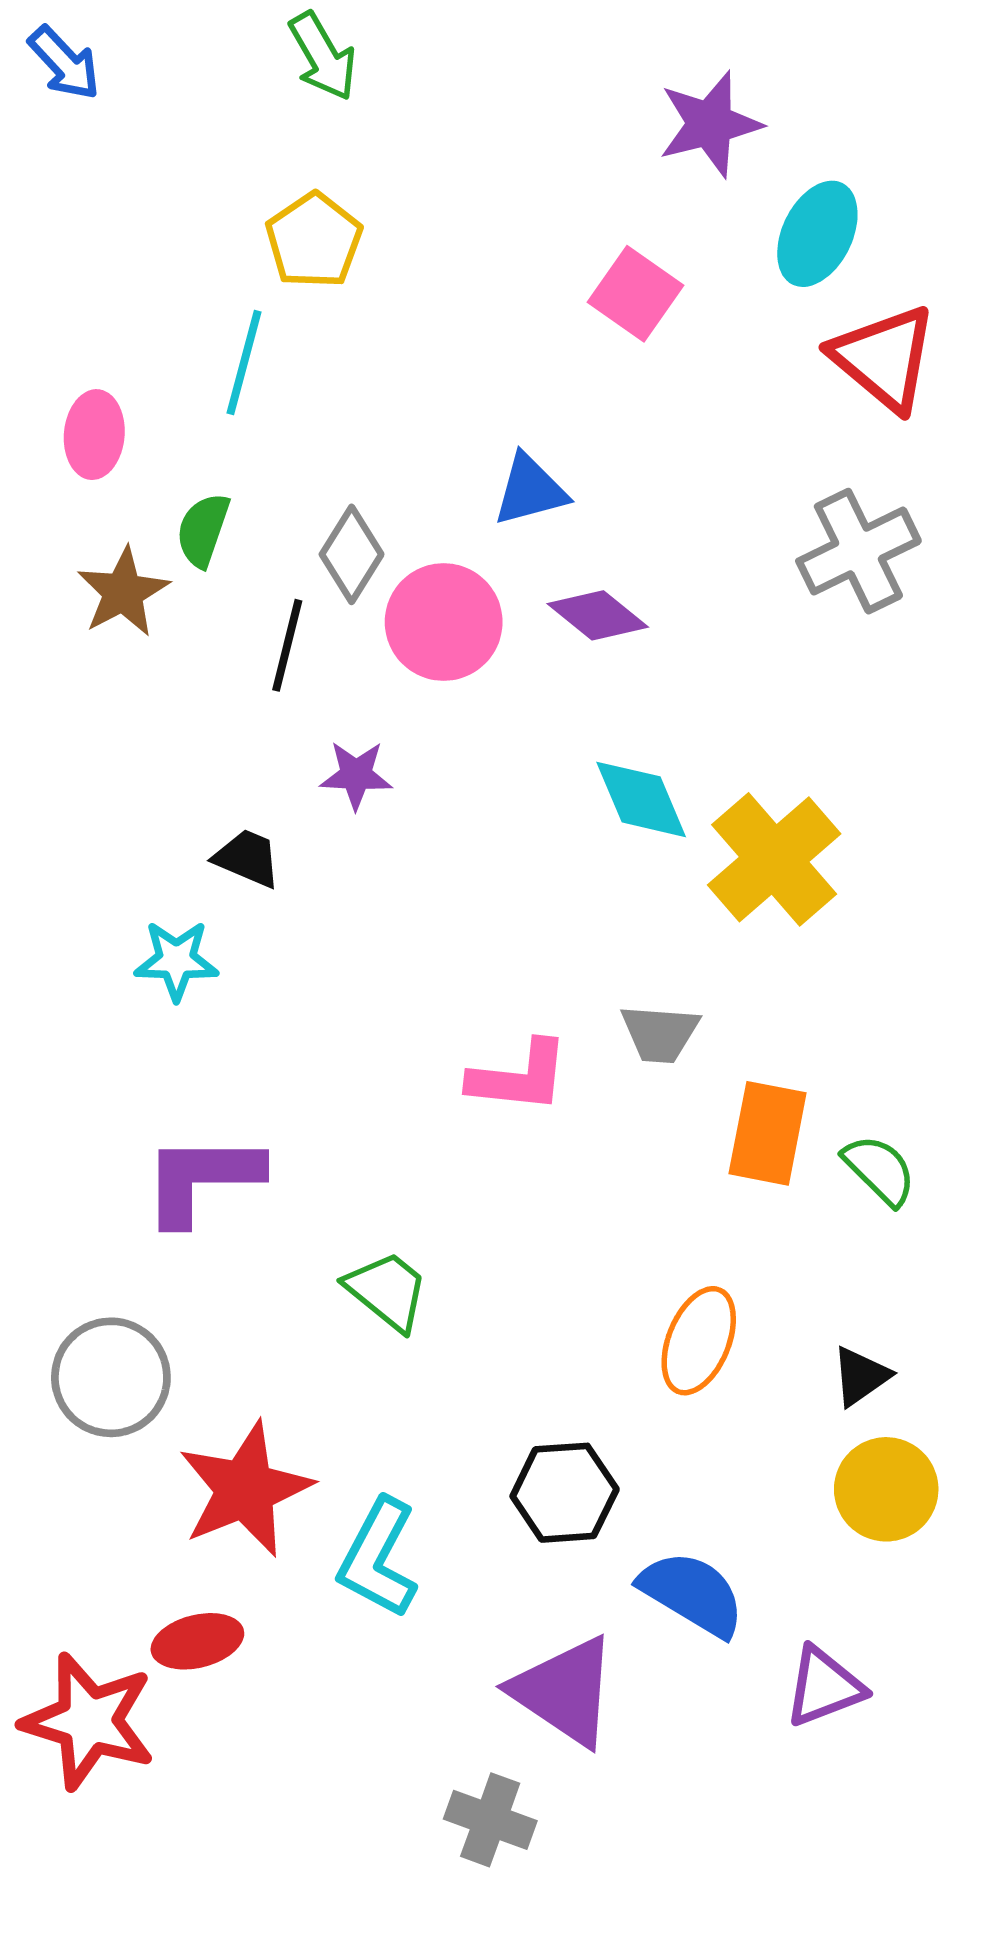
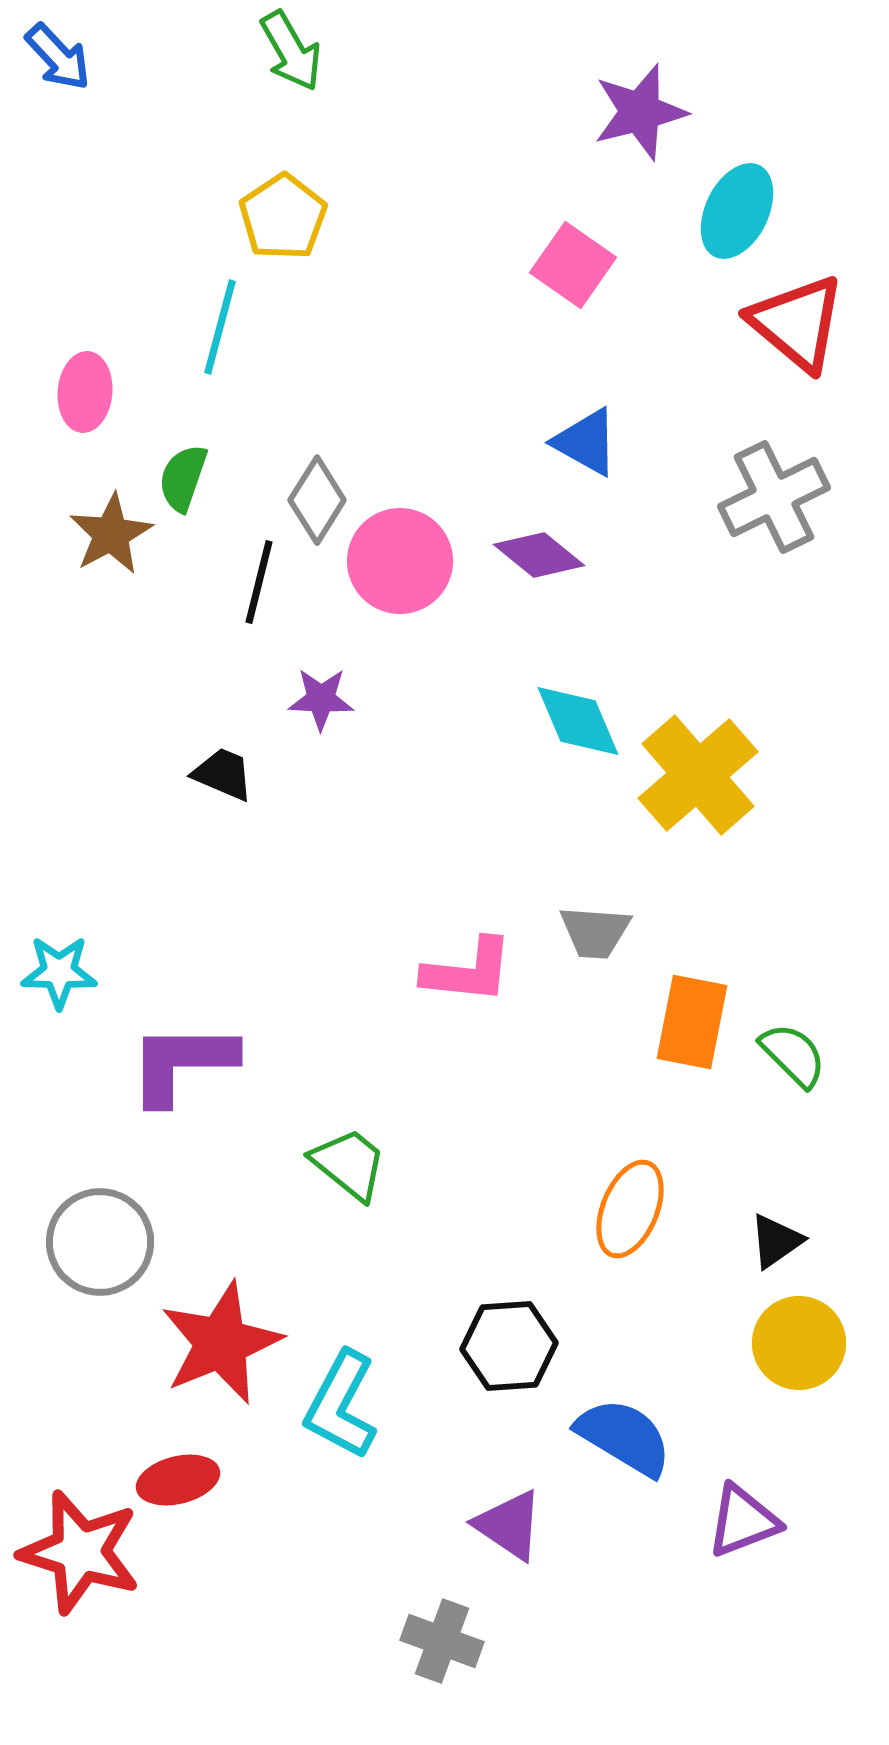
blue triangle: (530, 490) -> (586, 442), moved, turned 44
cyan star: (176, 960) -> (59, 972), moved
purple triangle: (565, 1691) -> (509, 1525), size x0.7

